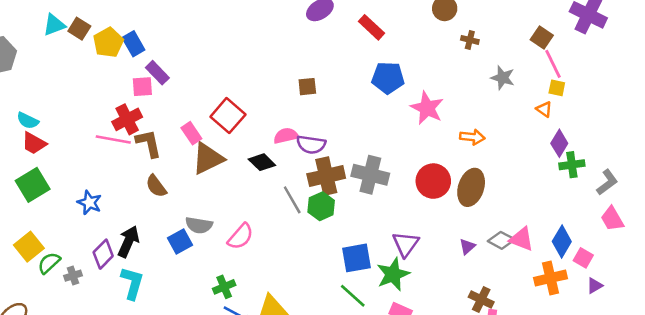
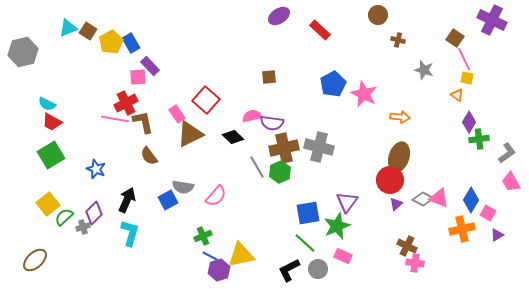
blue pentagon: (388, 78) -> (333, 84), moved, turned -30
red circle: (433, 181) -> (390, 180), moved
purple diamond: (103, 254) -> (94, 213), moved

